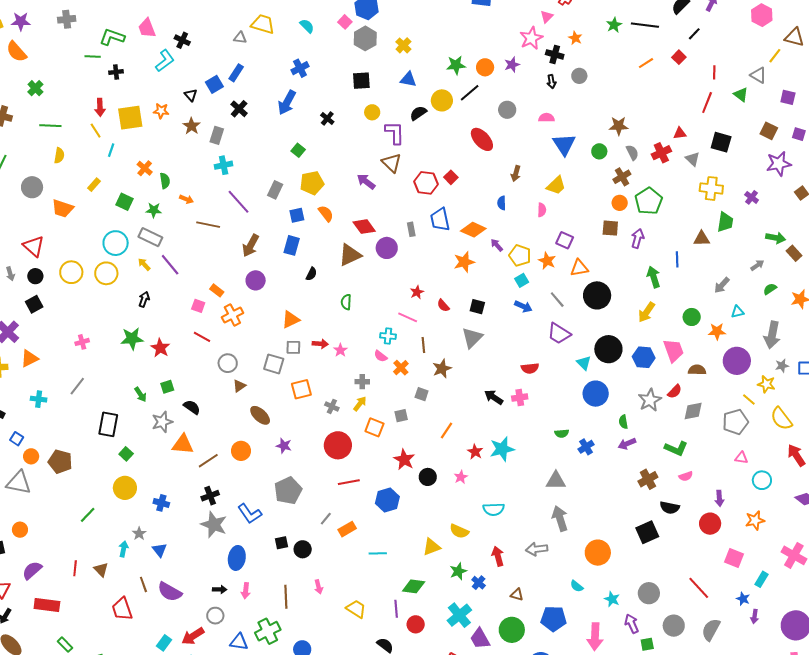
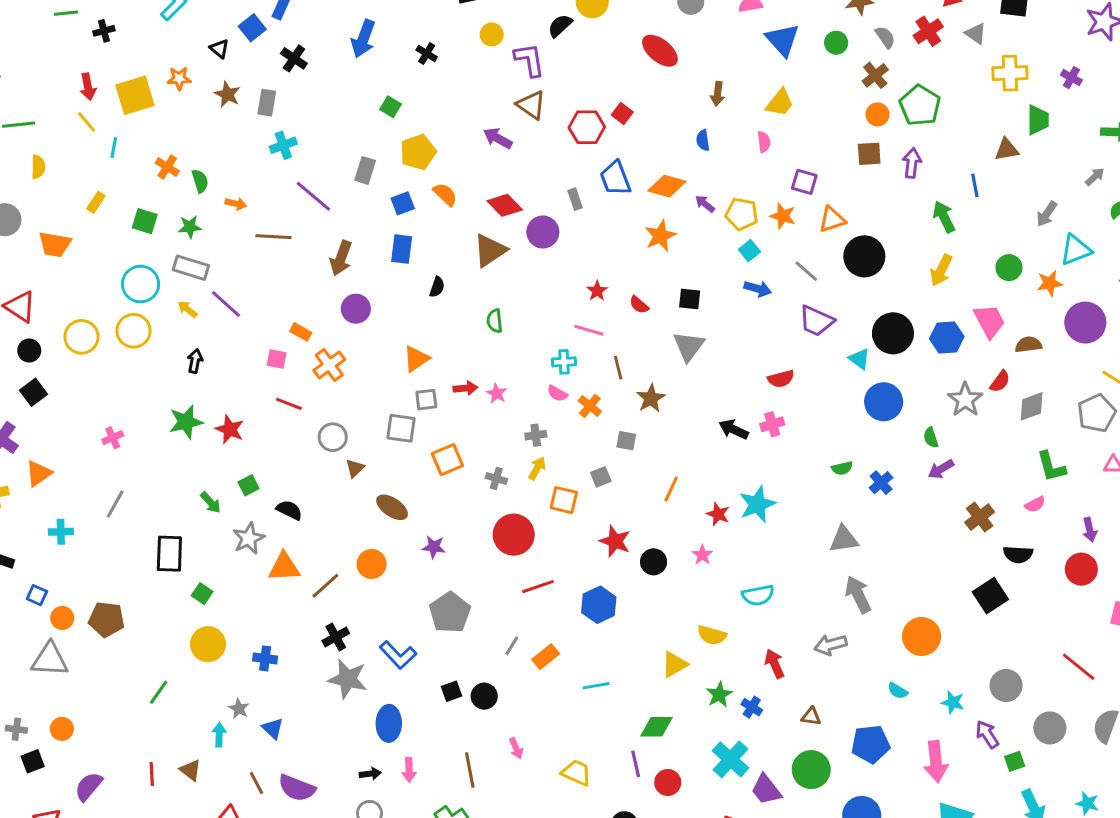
cyan triangle: (738, 312) -> (1076, 250), size x1.6
green L-shape: (676, 448) -> (1051, 467), moved, turned 60

